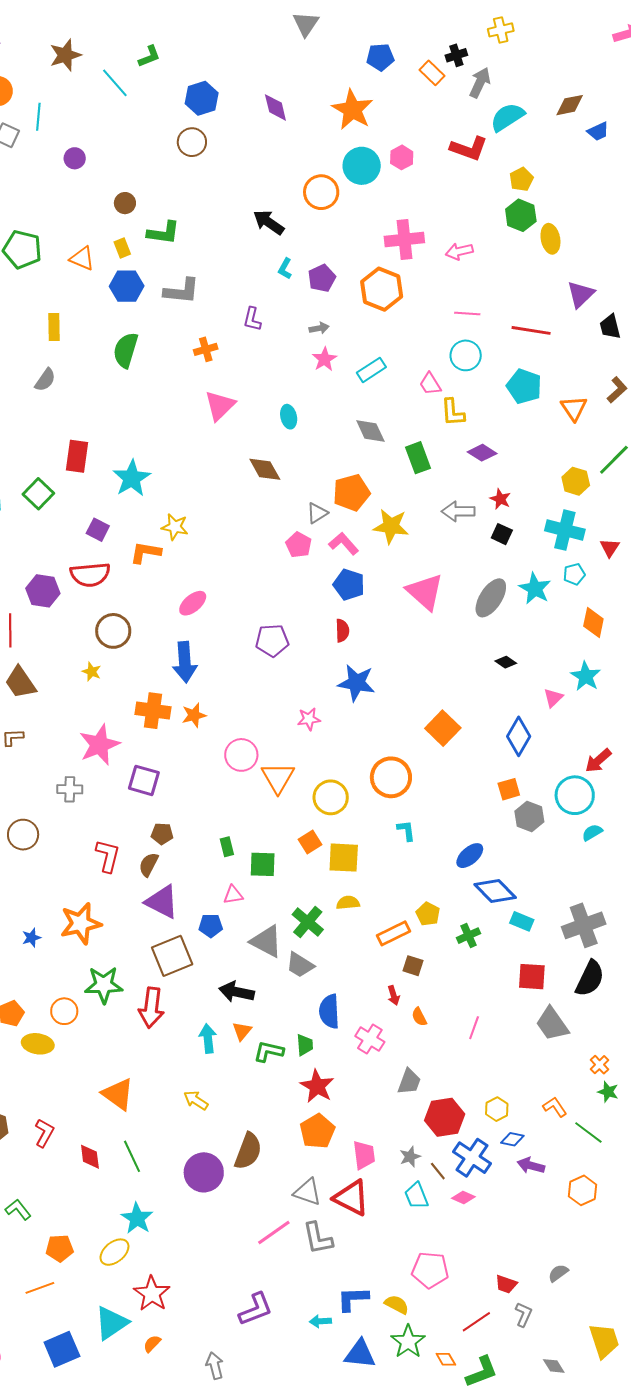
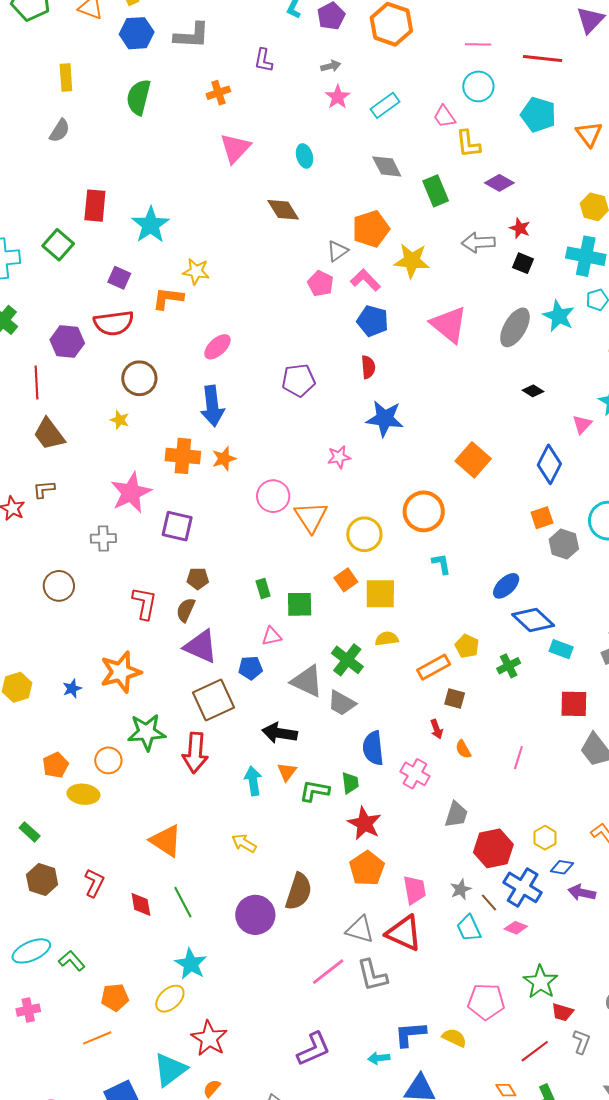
green star: (408, 1342) -> (541, 982), moved

